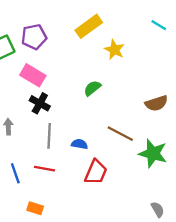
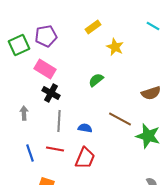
yellow rectangle: (89, 26) -> (93, 27), size x0.7
red trapezoid: (96, 172) -> (85, 158), moved

